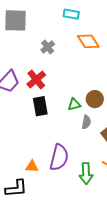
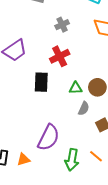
red cross: (36, 79) -> (60, 56), moved
orange triangle: (32, 166) -> (23, 160), moved, turned -32

